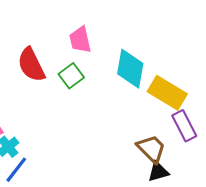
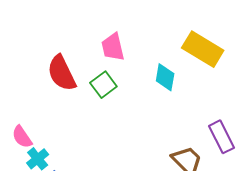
cyan diamond: (130, 69) -> (165, 77), size x0.7
yellow rectangle: (167, 93) -> (203, 49), moved

